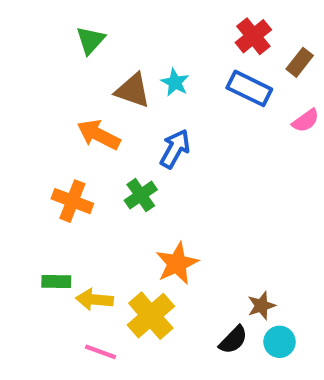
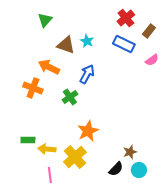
orange cross: (72, 201) -> (33, 88), moved
pink line: (101, 352) -> (50, 175), turned 63

